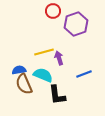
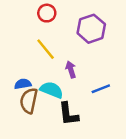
red circle: (53, 11) -> (47, 13), moved
yellow line: (44, 52) -> (46, 49), moved, turned 66
brown semicircle: (24, 84) -> (29, 101), turned 35

